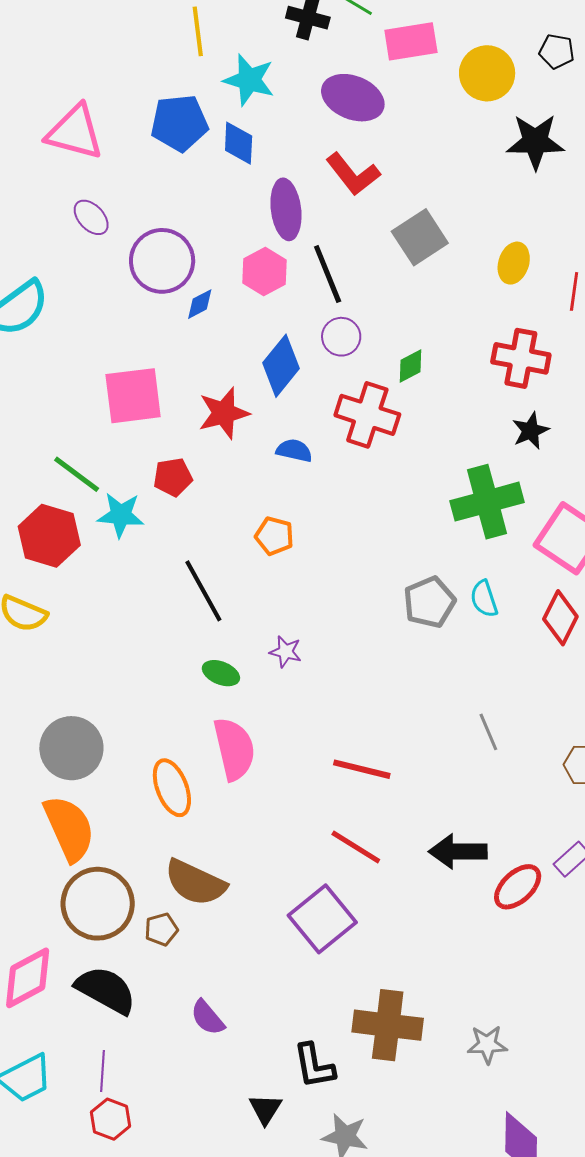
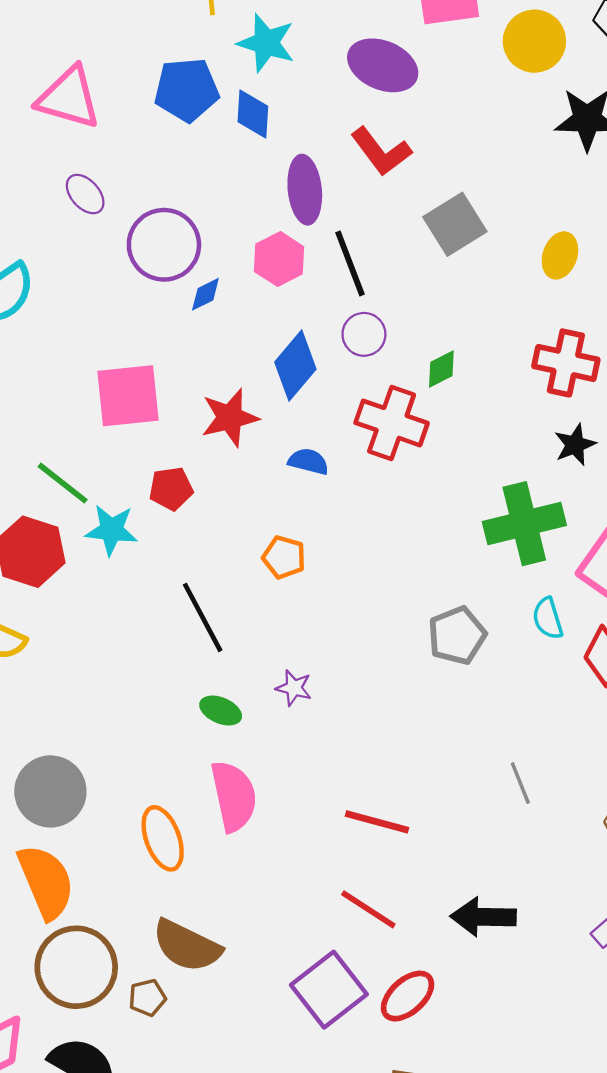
cyan semicircle: (484, 599) -> (548, 618), moved
red ellipse: (518, 887) -> (408, 996), moved

